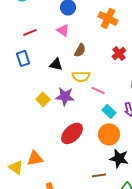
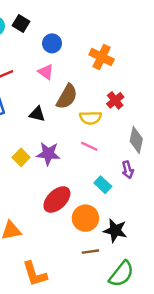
brown semicircle: (80, 50) -> (67, 97), size x1.5
yellow semicircle: (81, 76) -> (90, 118), moved
cyan rectangle: (109, 111) -> (103, 185), moved
orange circle: (109, 134) -> (85, 218), moved

